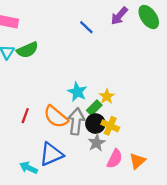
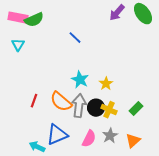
blue line: (86, 27) -> (75, 38), moved
green semicircle: (27, 50) -> (34, 20), moved
green rectangle: (94, 108) -> (136, 109), moved
gray star: (97, 143) -> (110, 136), moved
pink semicircle: (115, 159) -> (89, 139), moved

